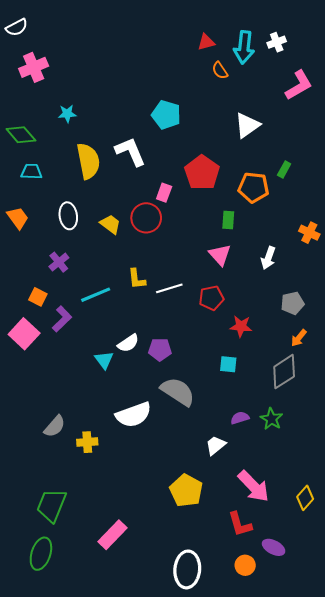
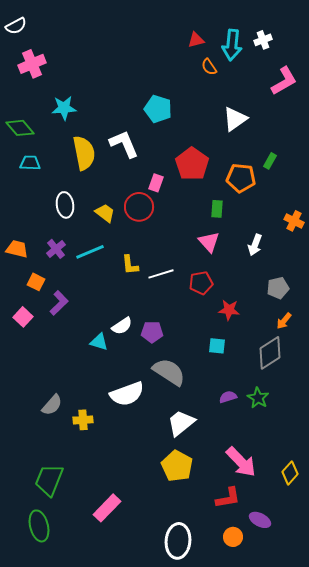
cyan star: (67, 114) -> (64, 108), size x1.4
orange trapezoid: (18, 218) -> (17, 249), moved, turned -40
cyan line: (96, 295) -> (90, 252), moved
pink square: (24, 334) -> (23, 317), size x0.7
cyan triangle: (104, 360) -> (99, 342), turned -36
white trapezoid: (216, 445) -> (181, 423), moved, size x1.4
red L-shape: (240, 524) -> (228, 498), turned -84
green ellipse: (41, 554) -> (39, 526), turned -32

